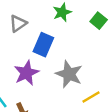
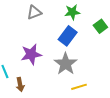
blue rectangle: (43, 45) -> (68, 36), moved

